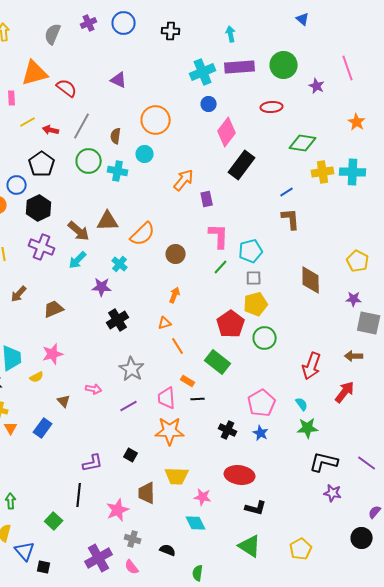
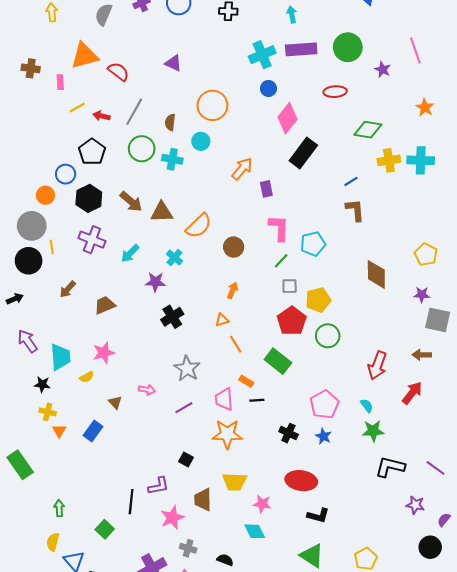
brown arrow: (79, 231) -> (131, 202), moved
gray square: (254, 278) -> (290, 286), moved
purple L-shape: (93, 463) -> (159, 486), moved
purple star: (333, 493) -> (415, 505), moved

